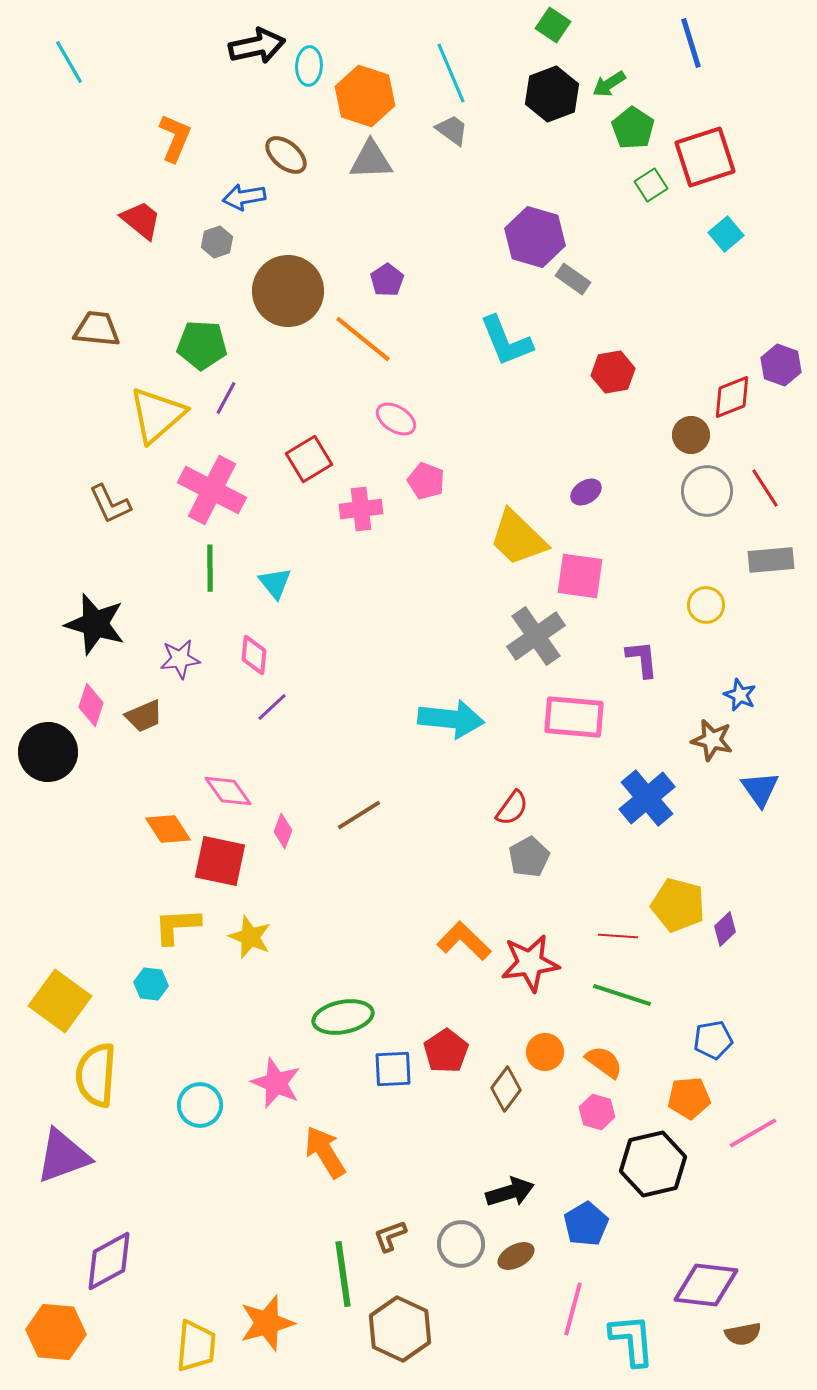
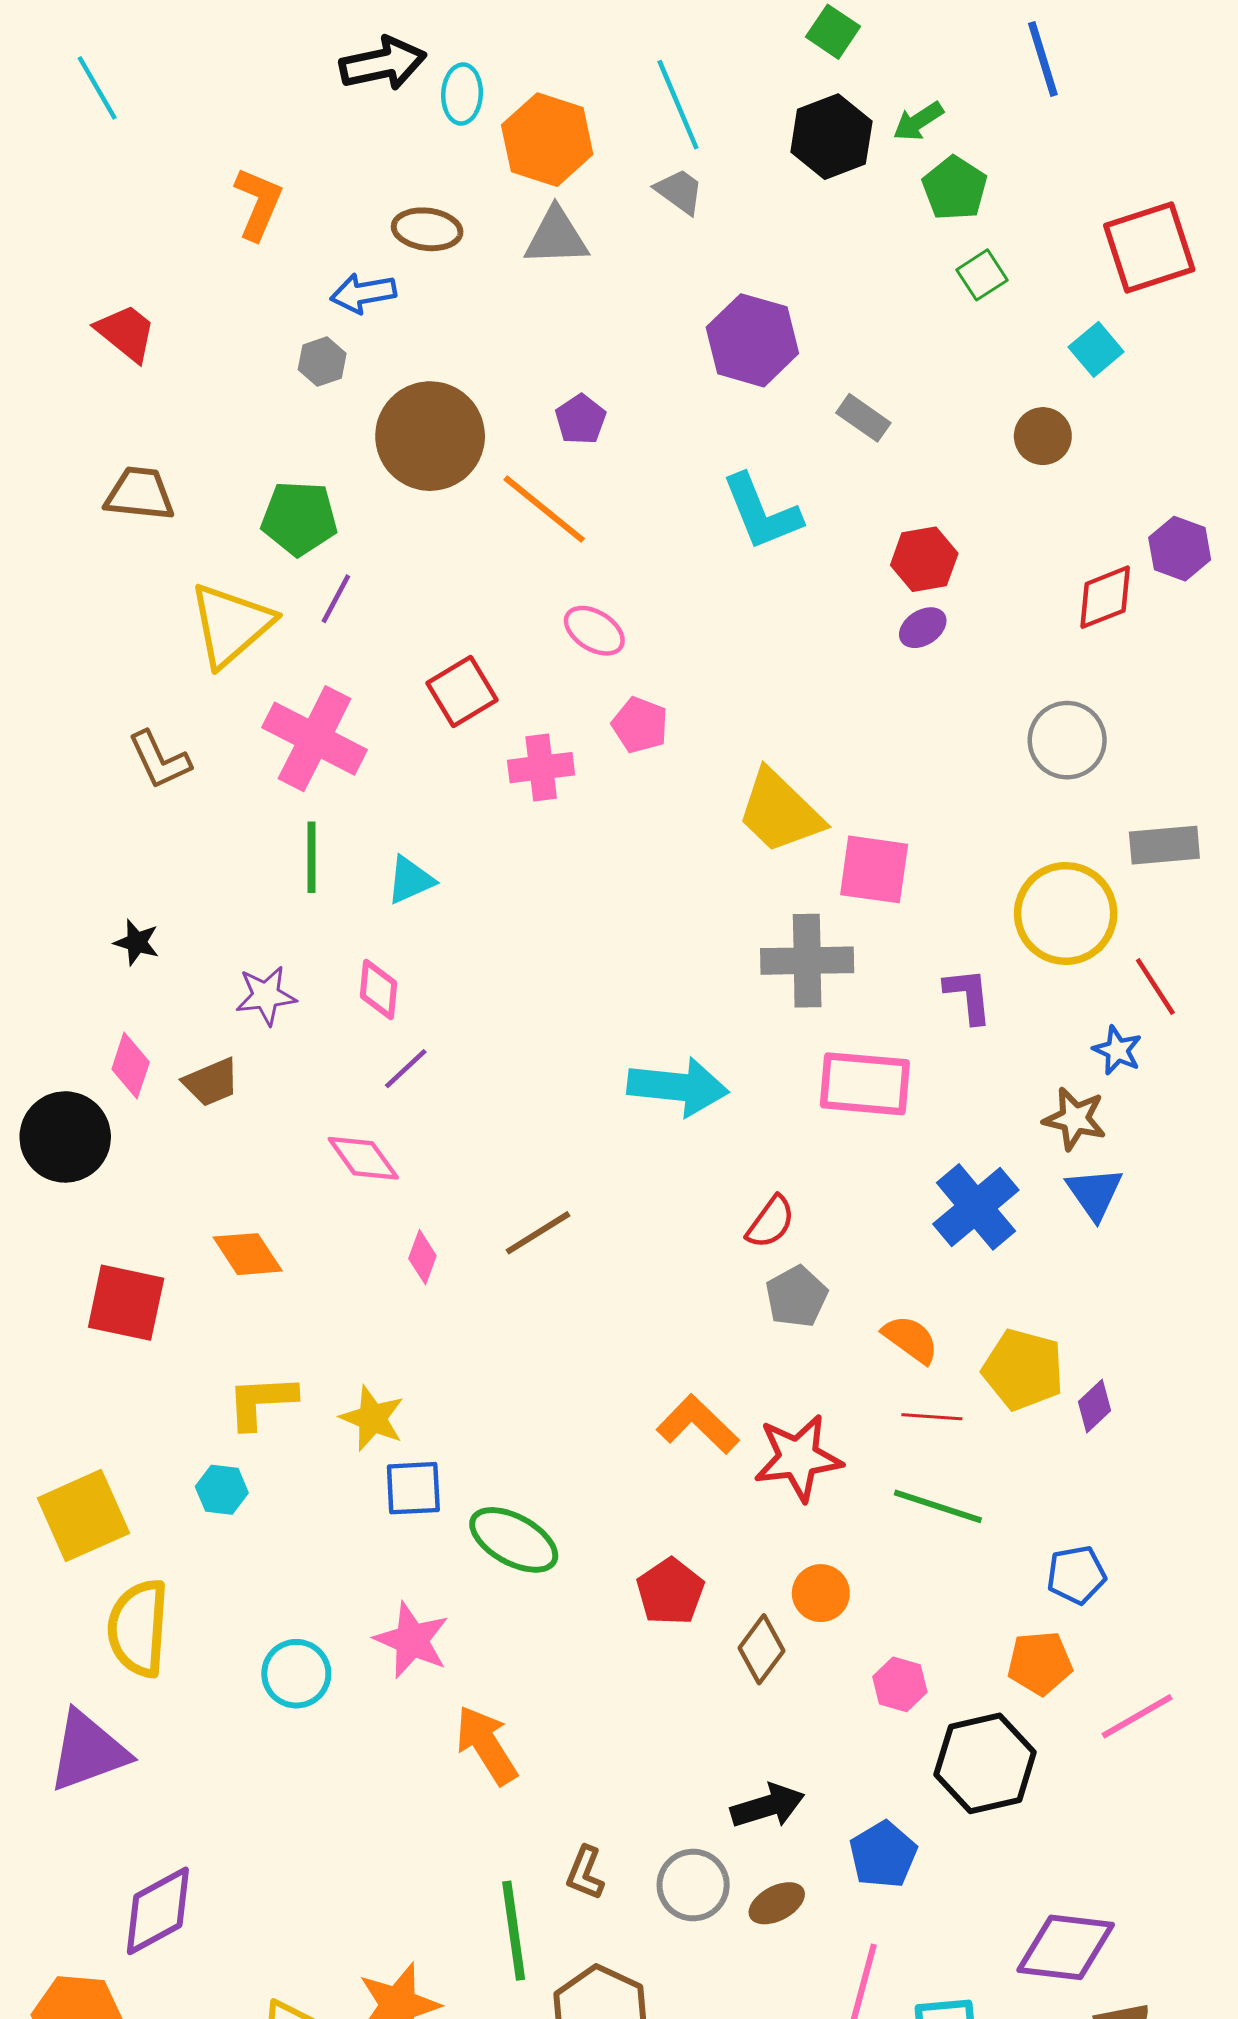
brown ellipse: (286, 155) -> (427, 229), turned -33
red square: (705, 157) -> (1149, 248), moved
red trapezoid: (141, 220) -> (126, 333), moved
purple hexagon: (535, 237) -> (752, 340), moved
brown circle: (691, 435) -> (1043, 436), moved
red line: (765, 488) -> (1155, 986), moved
purple ellipse: (586, 492) -> (923, 628), moved
cyan triangle: (275, 583) -> (410, 880), turned 45
yellow circle: (706, 605) -> (1066, 913), size x1.8
black star: (95, 624) -> (137, 942), size x0.5
gray cross: (536, 636) -> (807, 961), turned 34
blue triangle: (760, 789) -> (1095, 1193), moved
pink diamond: (228, 791) -> (363, 1158), moved
red square: (220, 861) -> (126, 1303), moved
yellow square: (60, 1001) -> (83, 1516), turned 30
green ellipse: (343, 1017) -> (514, 1540), turned 40
orange semicircle: (604, 1062) -> (911, 1339), moved
blue square: (393, 1069) -> (413, 1488), moved
brown L-shape: (390, 1236) -> (585, 1873), turned -48

